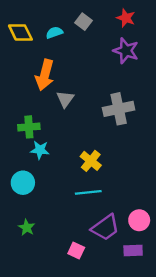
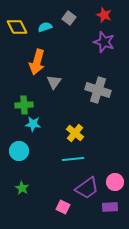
gray cross: (119, 109) -> (98, 90), turned 30

